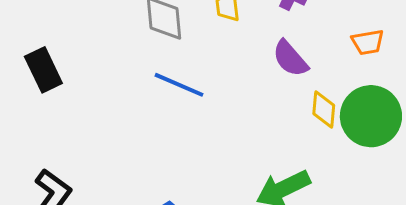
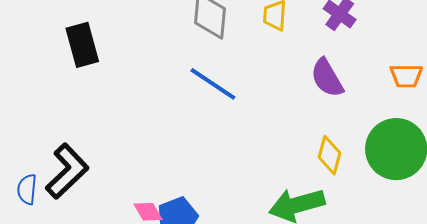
yellow diamond: (324, 110) -> (330, 155), moved

